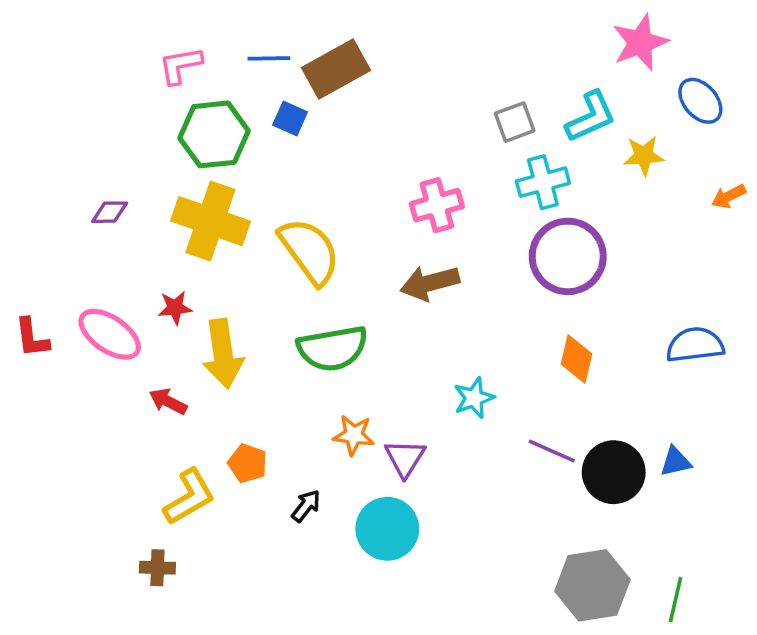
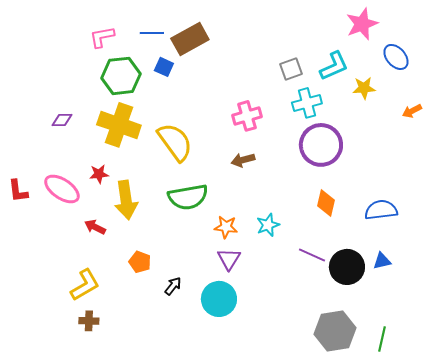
brown arrow: (430, 283) -> (243, 160), size x0.7
blue semicircle: (695, 345) -> (381, 210), moved
orange star: (354, 435) -> (226, 227), moved
yellow L-shape: (189, 497) -> (85, 285), moved

